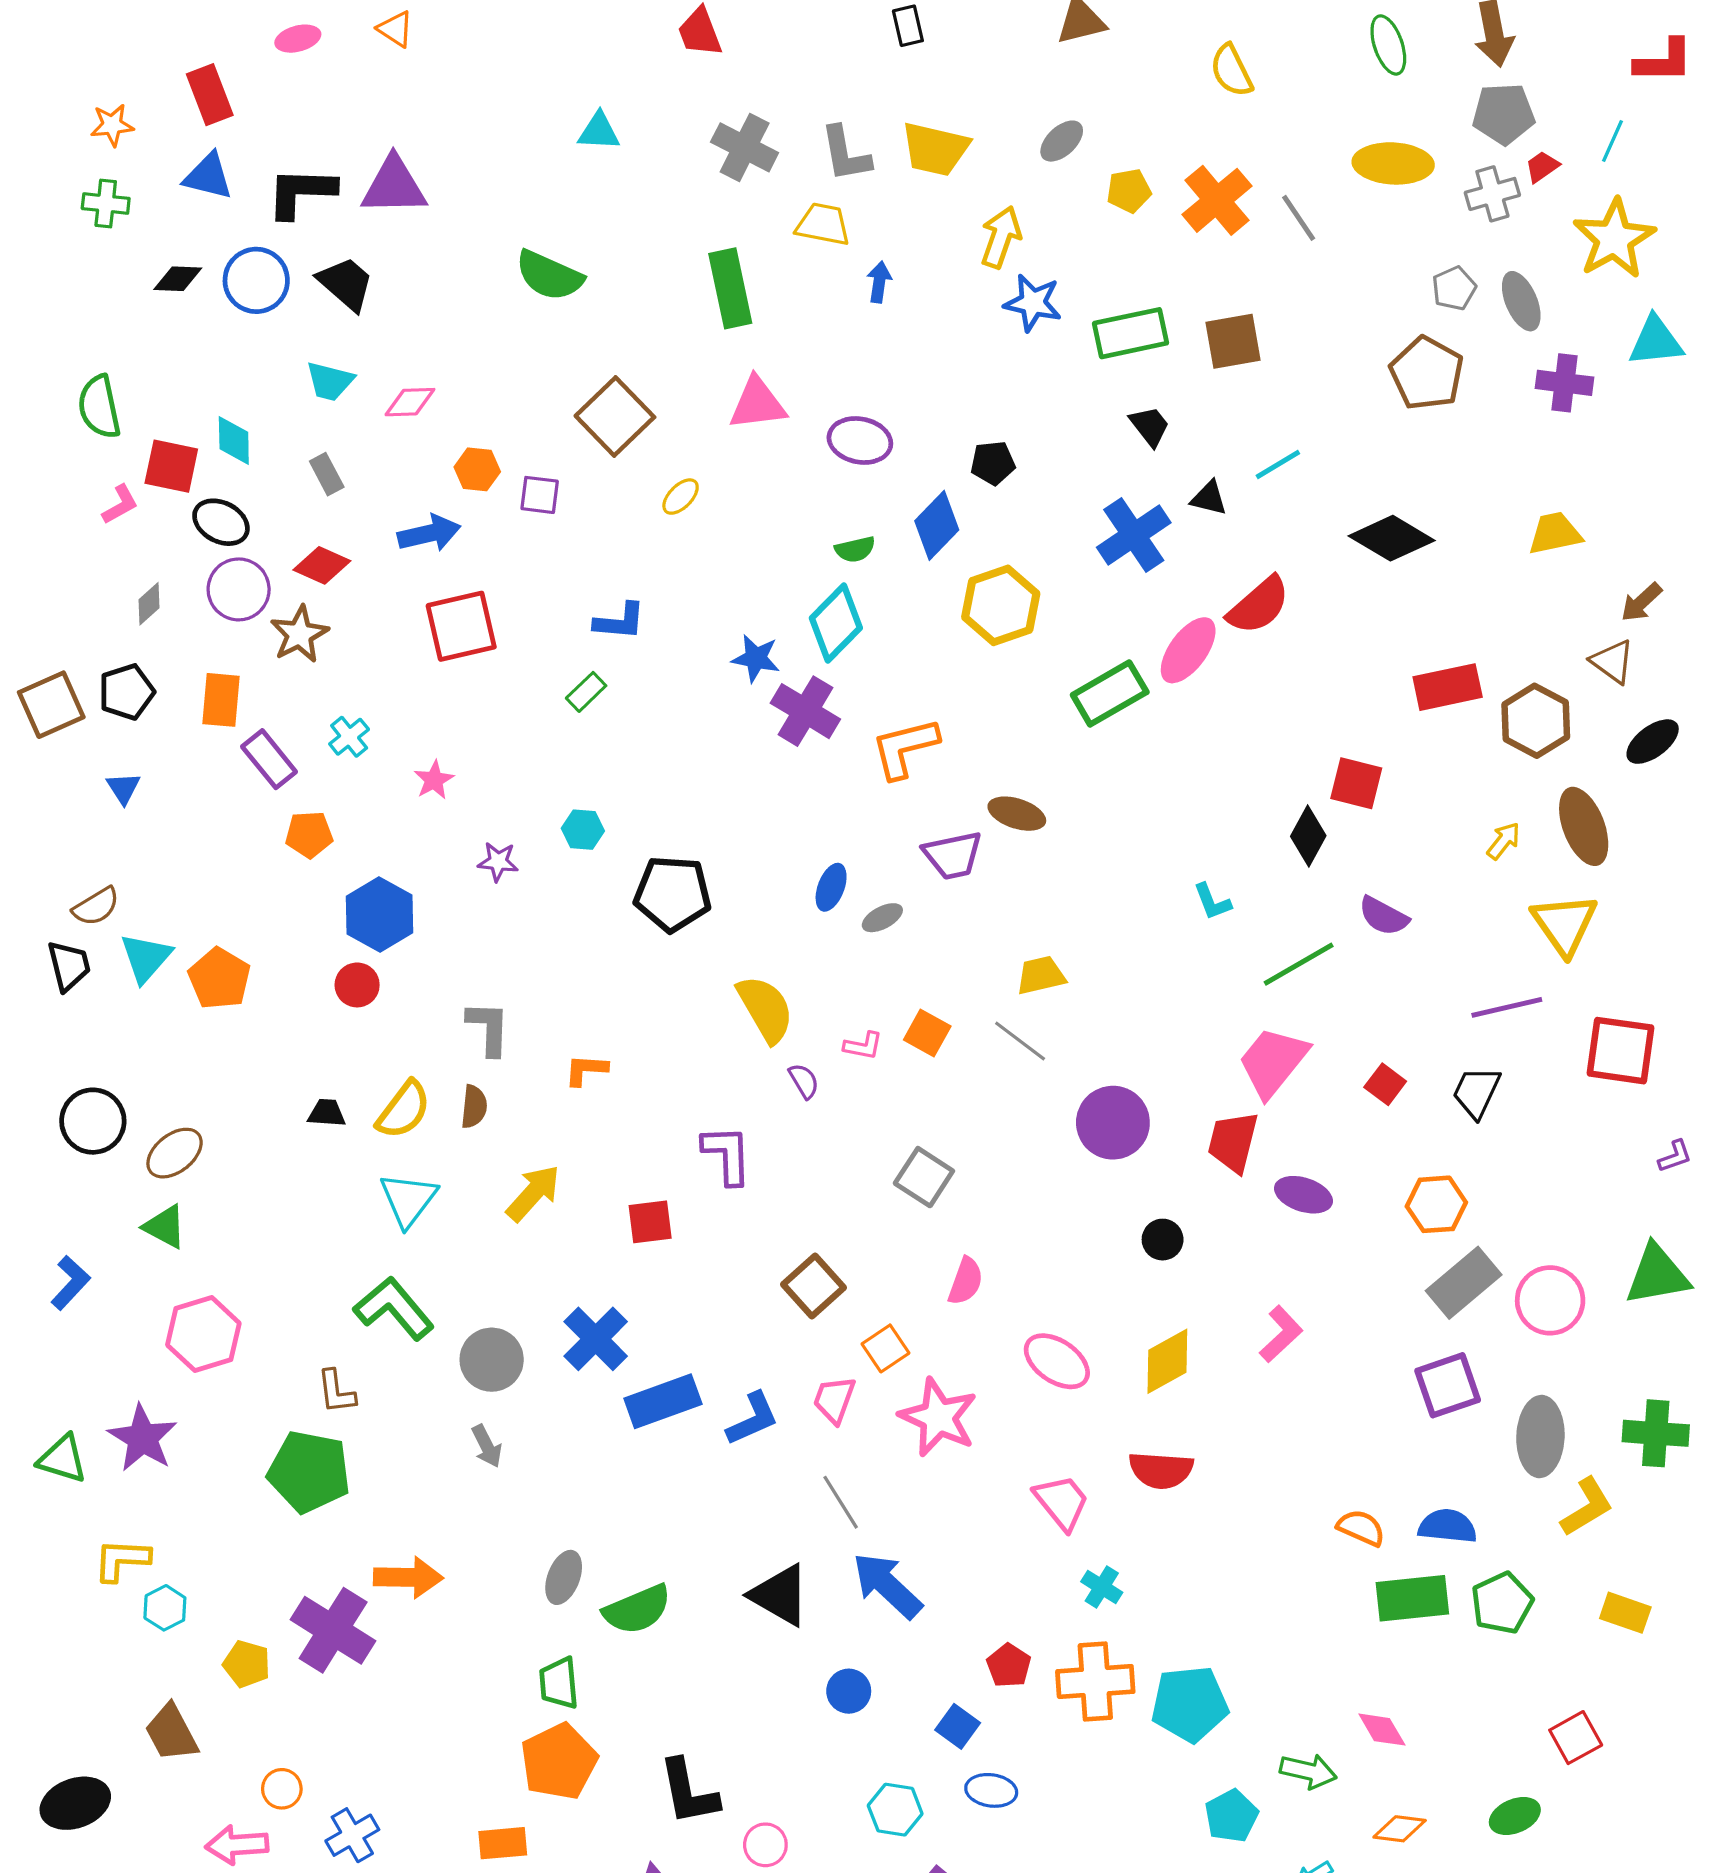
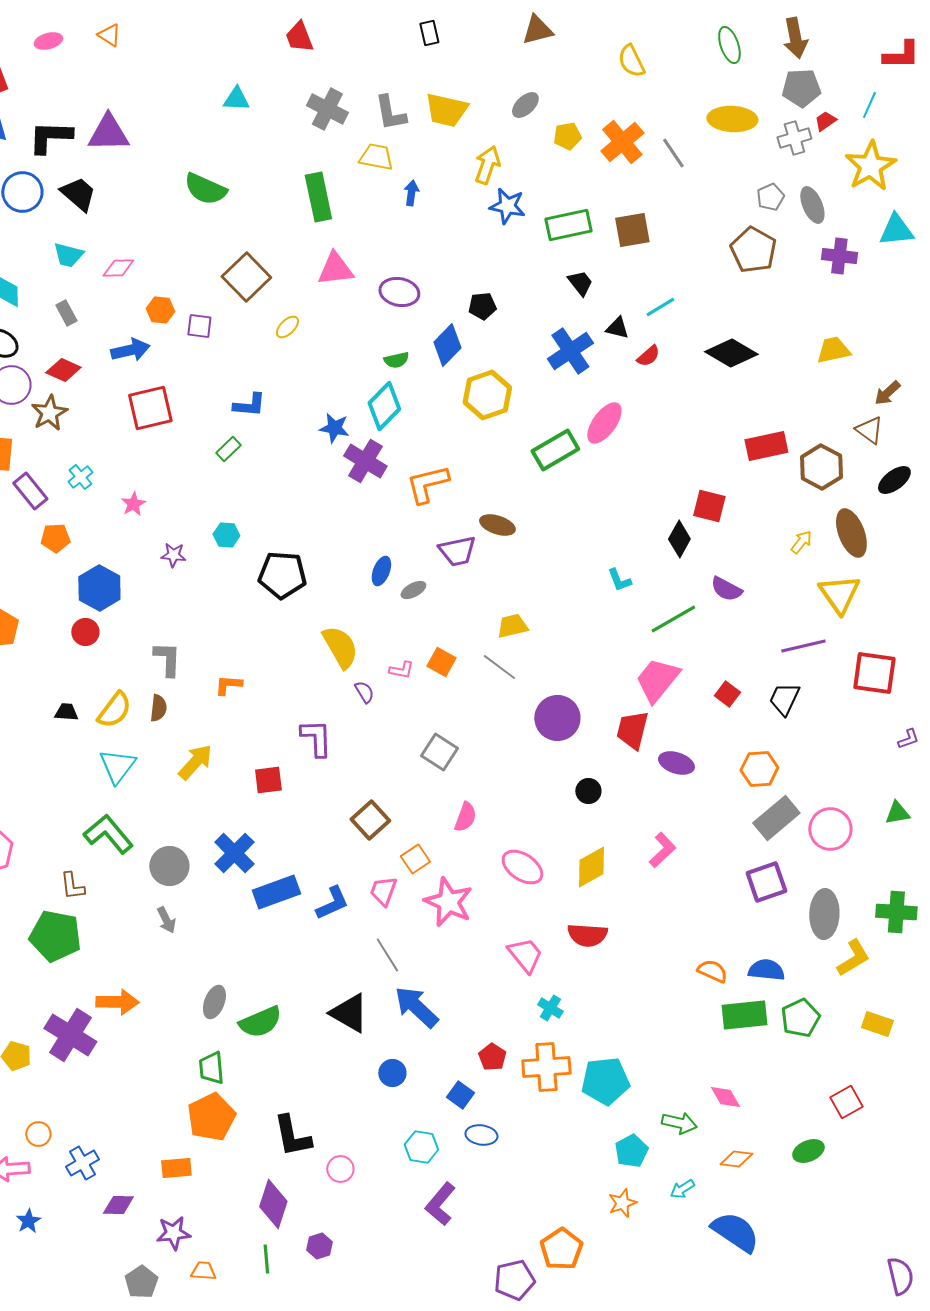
red semicircle: (1259, 605) -> (648, 356), moved, size x0.6
green triangle: (1657, 1275) -> (897, 813), size x0.6

